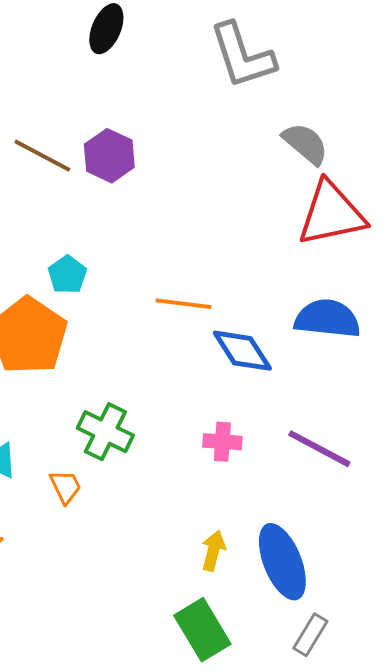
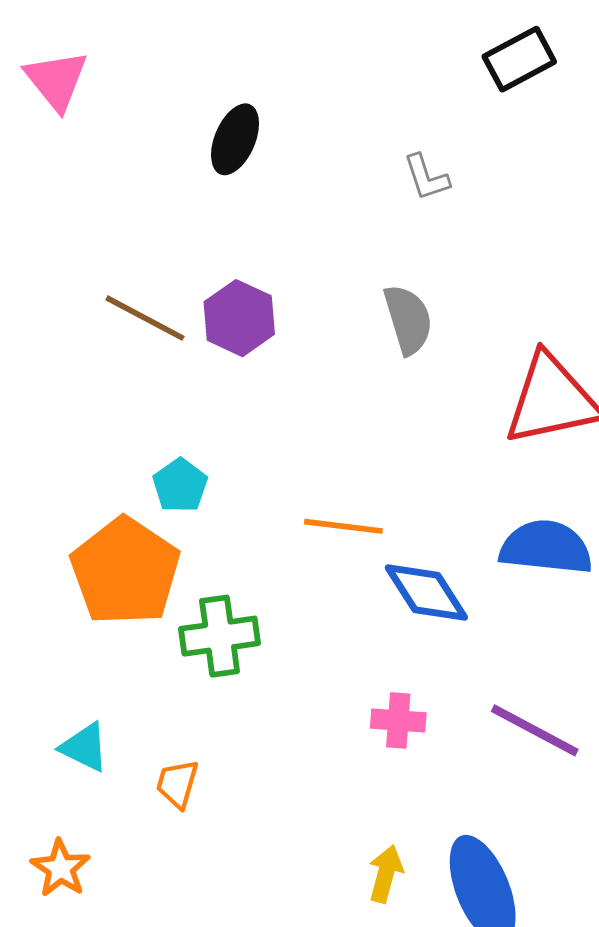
gray L-shape: (242, 56) -> (426, 177), size x0.5
gray semicircle: (305, 144) -> (408, 319), moved, turned 33
green cross: (105, 432) -> (220, 636), moved, turned -34
orange trapezoid: (65, 487) -> (177, 784), turned -138

